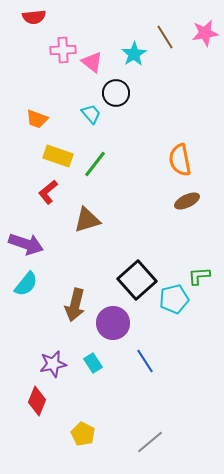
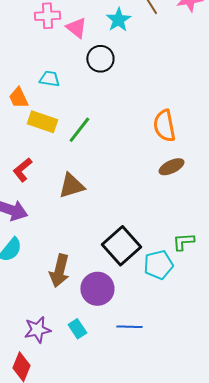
cyan trapezoid: (91, 114) -> (49, 79), moved, turned -40
orange trapezoid: (37, 119) -> (18, 98), moved, turned 45
red L-shape: (48, 192) -> (22, 170), moved
blue line: (145, 361) -> (129, 327), turned -55

